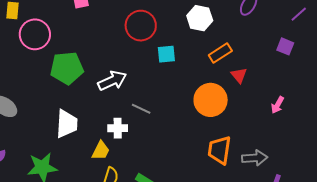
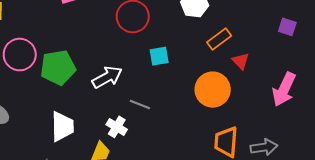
pink circle: (35, 34) -> (20, 55), moved
cyan square: (166, 54) -> (159, 56), moved
pink arrow: (278, 105) -> (284, 89), size x1.8
white cross: (118, 128) -> (117, 127), turned 36

